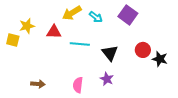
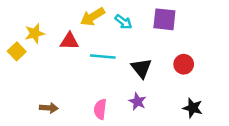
purple square: (128, 15) -> (164, 19), turned -30
yellow square: (13, 40) -> (17, 51), turned 32
black star: (160, 59) -> (193, 108), moved

